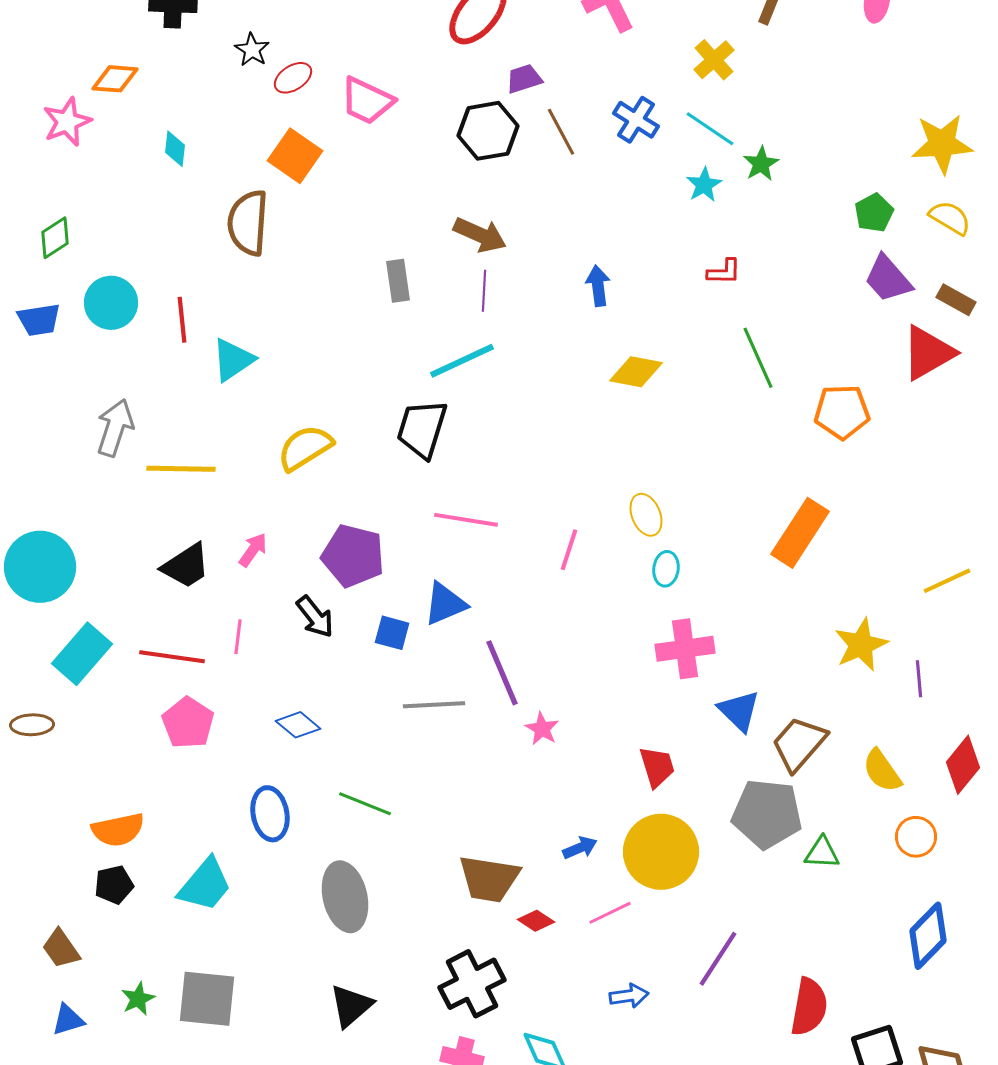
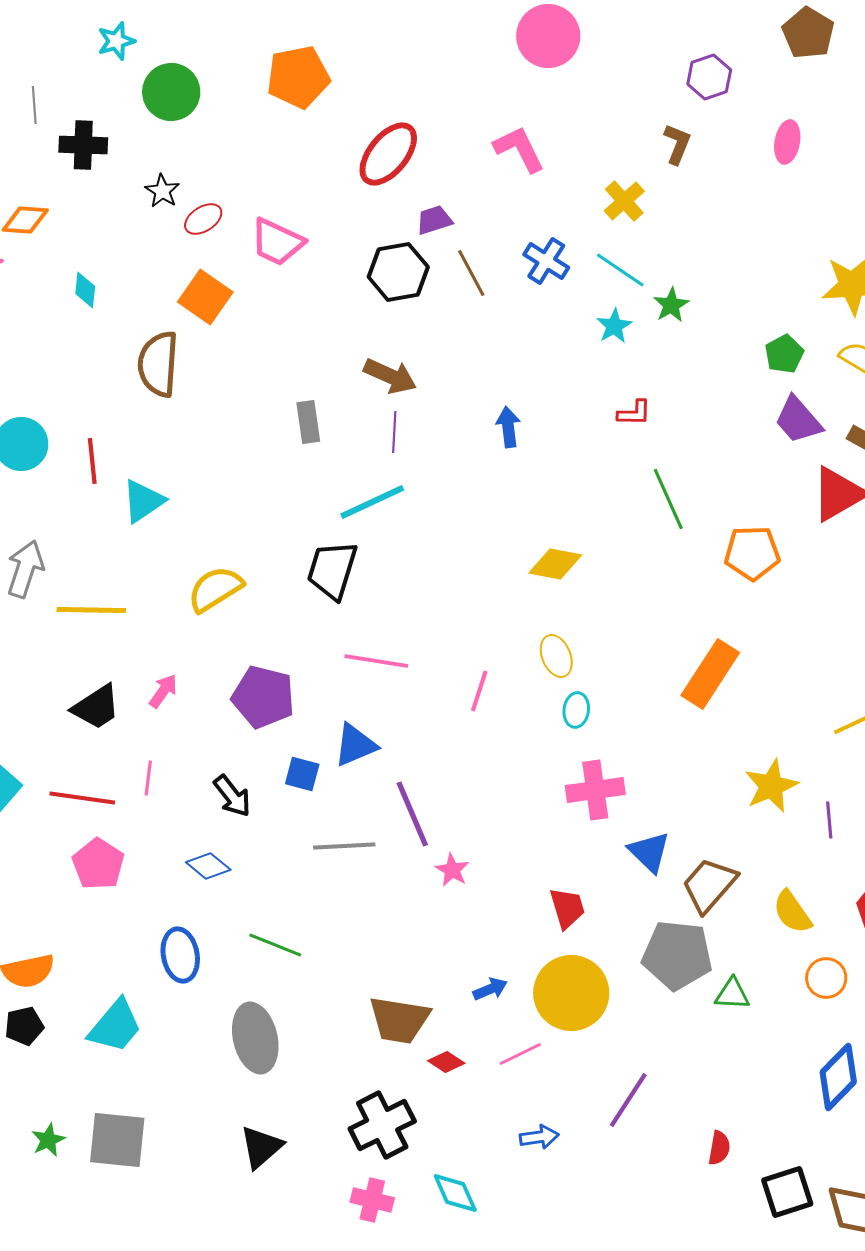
yellow diamond: (636, 372) -> (555, 564), moved
black arrow: (315, 617) -> (232, 796), moved
red semicircle: (809, 1007) -> (719, 1148), size x0.6

